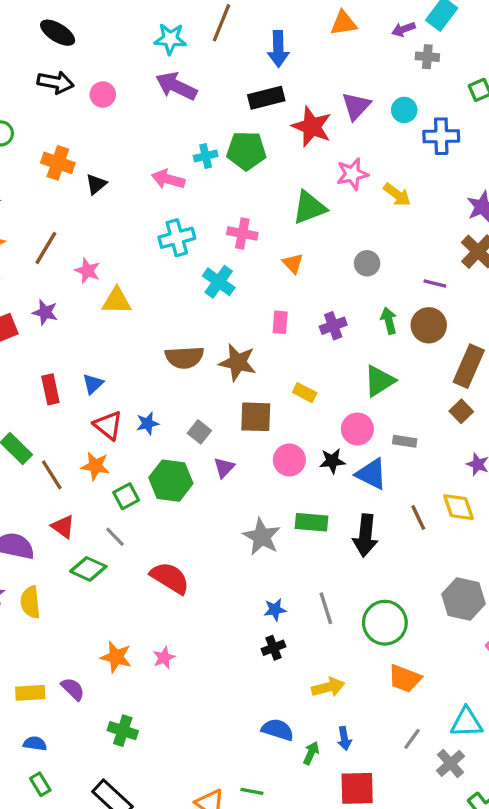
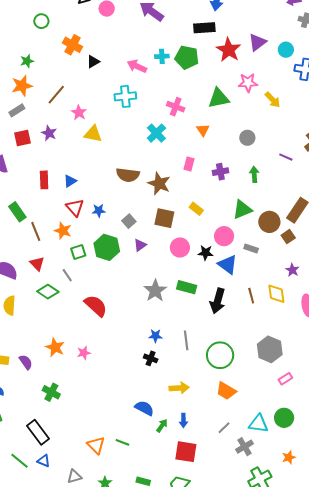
cyan cross: (177, 238) -> (125, 96), moved
brown circle: (429, 325) -> (269, 222), moved
black cross: (273, 648) -> (151, 358), turned 32

